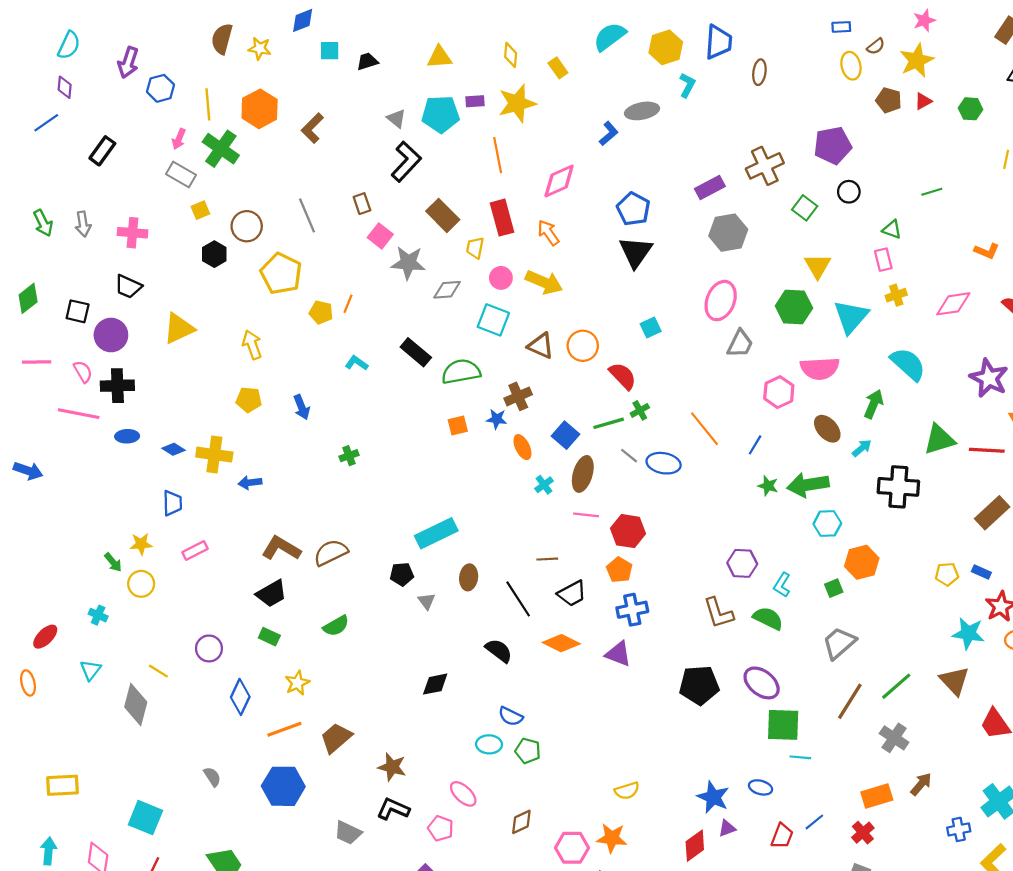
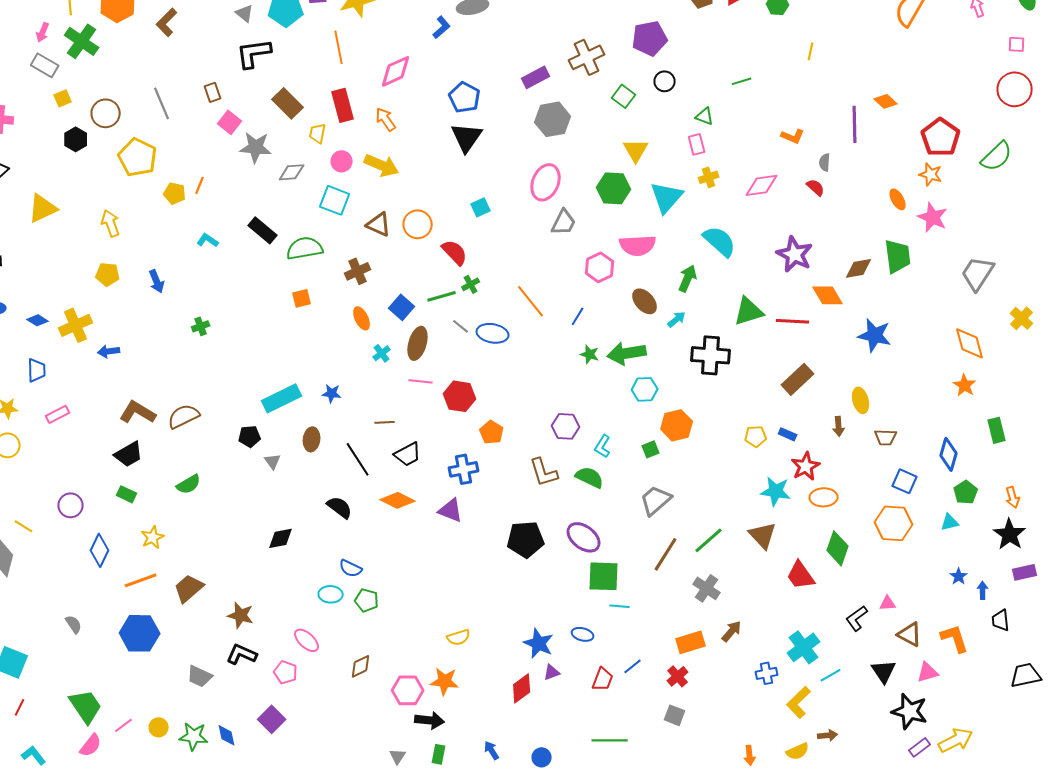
black L-shape: (406, 162) -> (254, 53), turned -141
blue star: (497, 419) -> (332, 393), moved
yellow cross: (214, 455) -> (76, 325), turned -32
orange pentagon: (619, 570) -> (492, 432), moved

